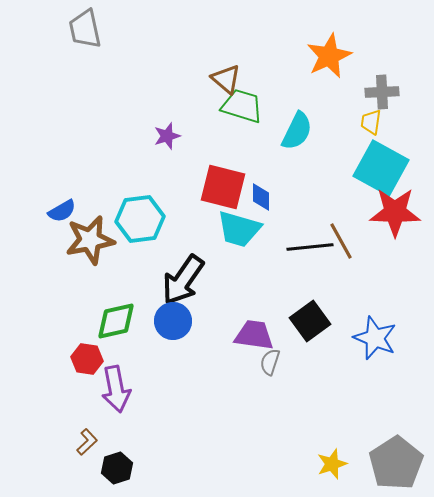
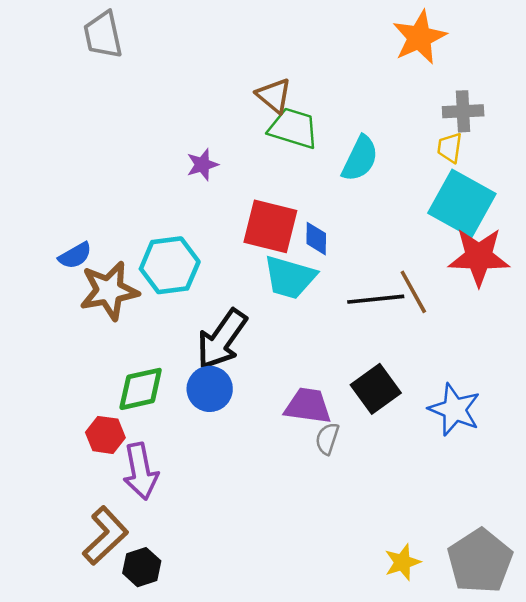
orange star: (329, 56) -> (419, 37), moved
brown L-shape: (87, 442) -> (105, 536), size x1.8

